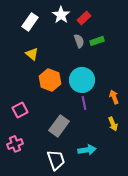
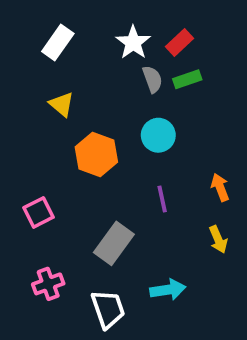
white star: (61, 15) -> (133, 42), moved
red rectangle: (84, 18) -> (180, 42), moved
cyan circle: (82, 80) -> (158, 135), moved, size x0.7
pink cross: (15, 144) -> (48, 284), moved

